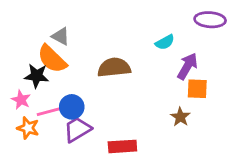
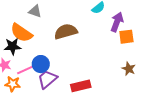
gray triangle: (61, 36) -> (35, 11), moved
brown star: (180, 117) -> (129, 69), moved

